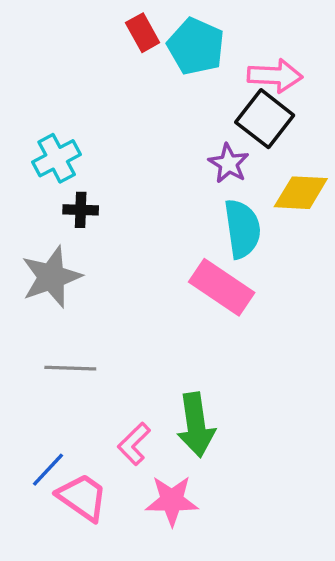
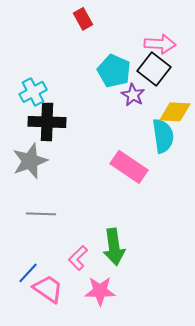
cyan pentagon: (196, 46) -> (114, 71), moved
black cross: (81, 210) -> (47, 122), size x1.8
cyan semicircle: (242, 229) -> (163, 136), moved

